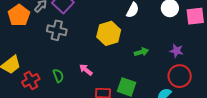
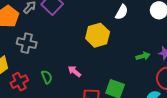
gray cross: (57, 30) -> (27, 43), moved
green arrow: (141, 52) -> (143, 56), moved

